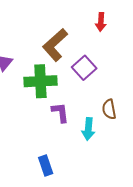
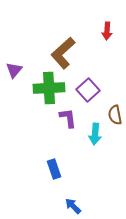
purple square: (84, 68) -> (88, 90), moved

